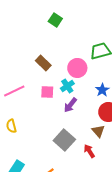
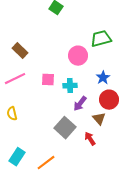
brown rectangle: (43, 63) -> (20, 51), moved
cyan cross: (67, 86) -> (70, 86), moved, turned 32
purple arrow: (70, 105) -> (80, 104), moved

